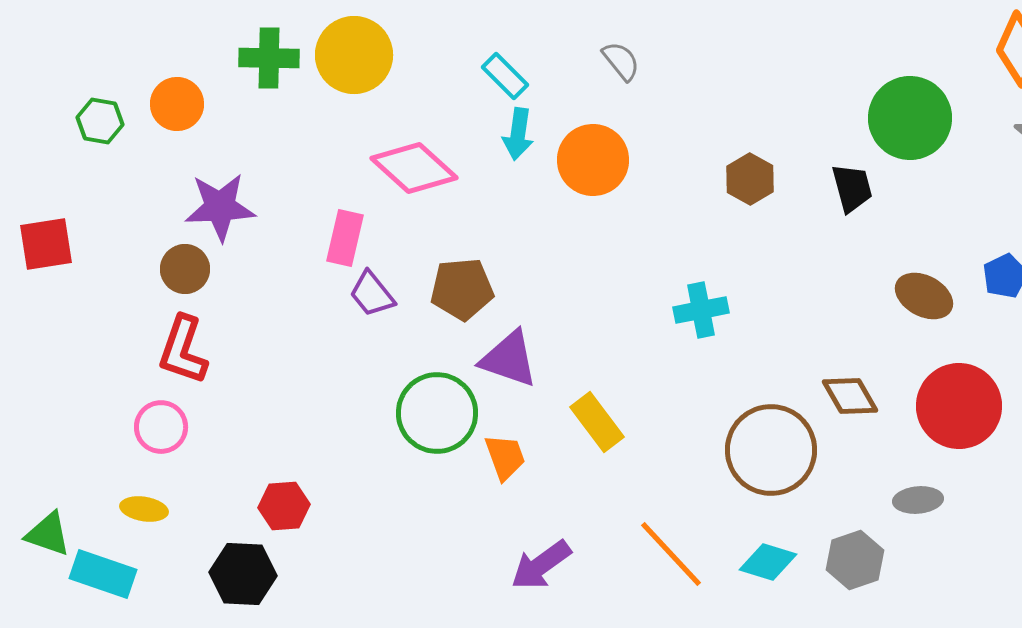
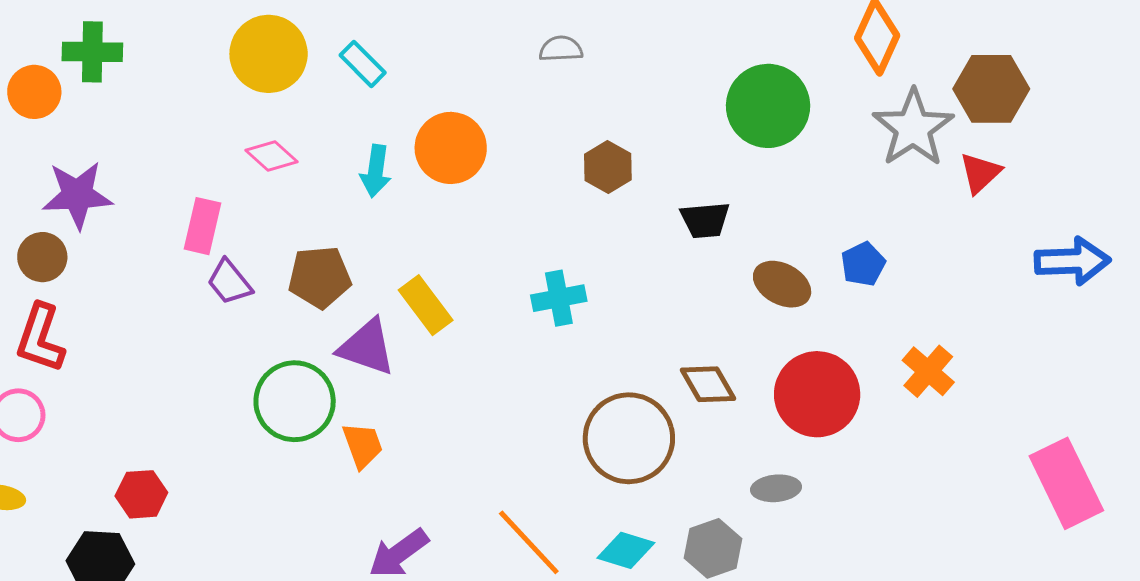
yellow circle: (354, 55) -> (269, 54), moved
green cross: (269, 58) -> (92, 52), moved
gray semicircle: (621, 61) -> (561, 49), moved, turned -54
cyan arrow: (518, 134) -> (376, 171), moved
pink diamond: (414, 168) -> (272, 156), size x0.6
black trapezoid: (852, 188) -> (705, 220), moved, turned 100
yellow rectangle: (597, 422) -> (426, 305), moved

